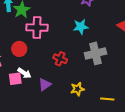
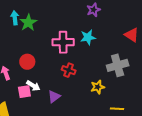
pink cross: (37, 28) -> (63, 42), moved
gray cross: (96, 53) -> (118, 65), moved
yellow star: (77, 89) -> (98, 87), moved

